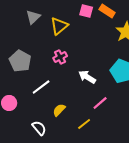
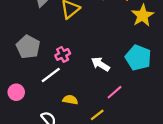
pink cross: (60, 57) -> (63, 54), moved
yellow semicircle: (59, 110) -> (70, 100), turned 56

